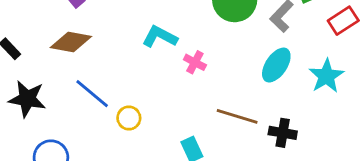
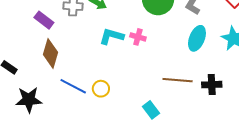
brown diamond: (71, 42) -> (50, 53), turned -72
pink cross: (195, 62) -> (138, 37), moved
yellow circle: (129, 118) -> (101, 89), moved

